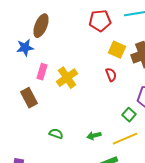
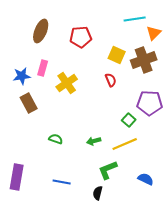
red pentagon: (100, 21) -> (81, 37), moved
blue star: (25, 48) -> (22, 76), moved
pink rectangle: (42, 72) -> (43, 68), moved

